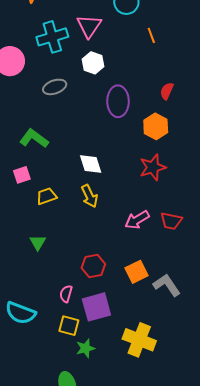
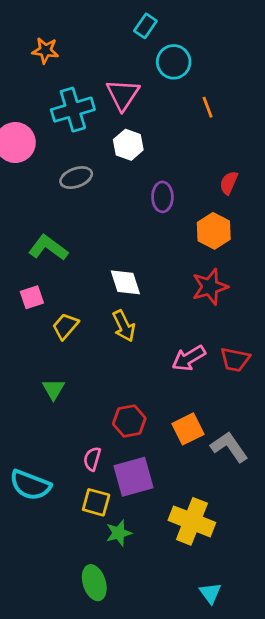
purple ellipse: (118, 101) -> (162, 197), size x0.7
yellow trapezoid: (46, 196) -> (65, 326), turned -30

